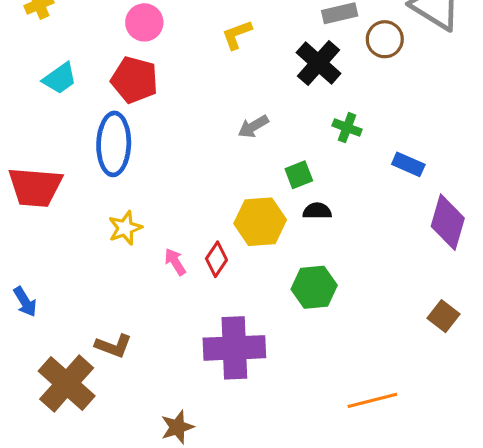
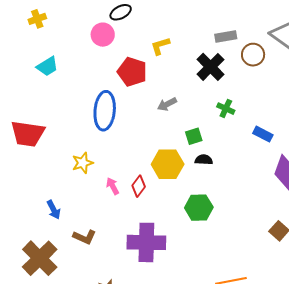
red pentagon: (134, 80) -> (132, 72), moved
blue ellipse: (114, 144) -> (105, 111), moved
blue arrow: (25, 302) -> (54, 210), moved
brown L-shape: (113, 346) -> (85, 237), moved

